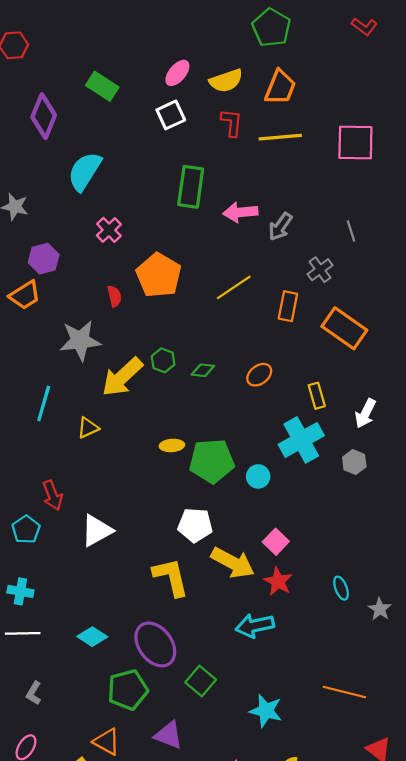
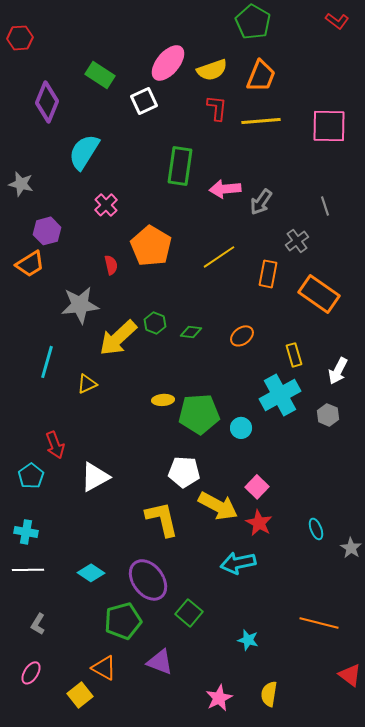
pink ellipse: (177, 73) -> (168, 63), size x1.5
white square: (171, 115) -> (144, 101), moved
cyan star: (266, 711) -> (248, 640), size x0.7

